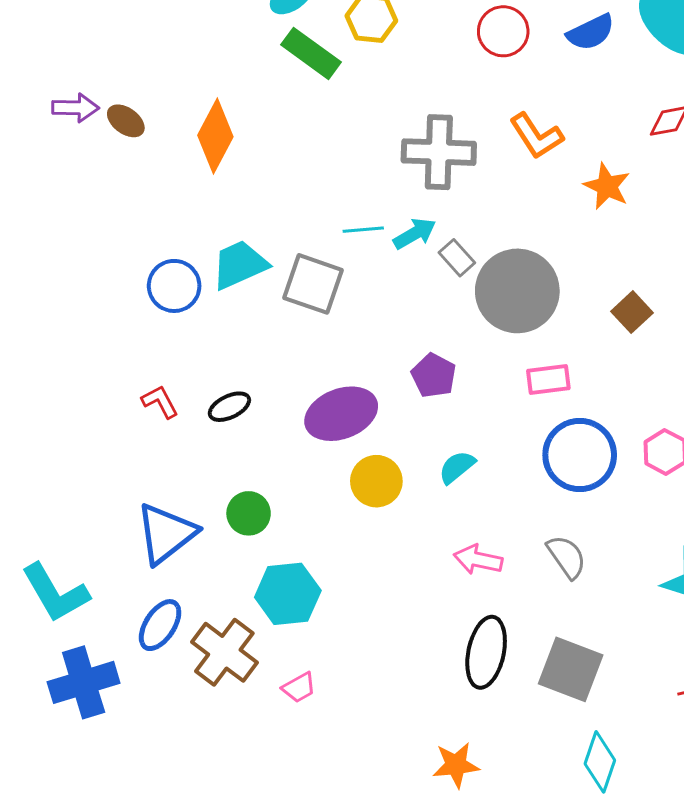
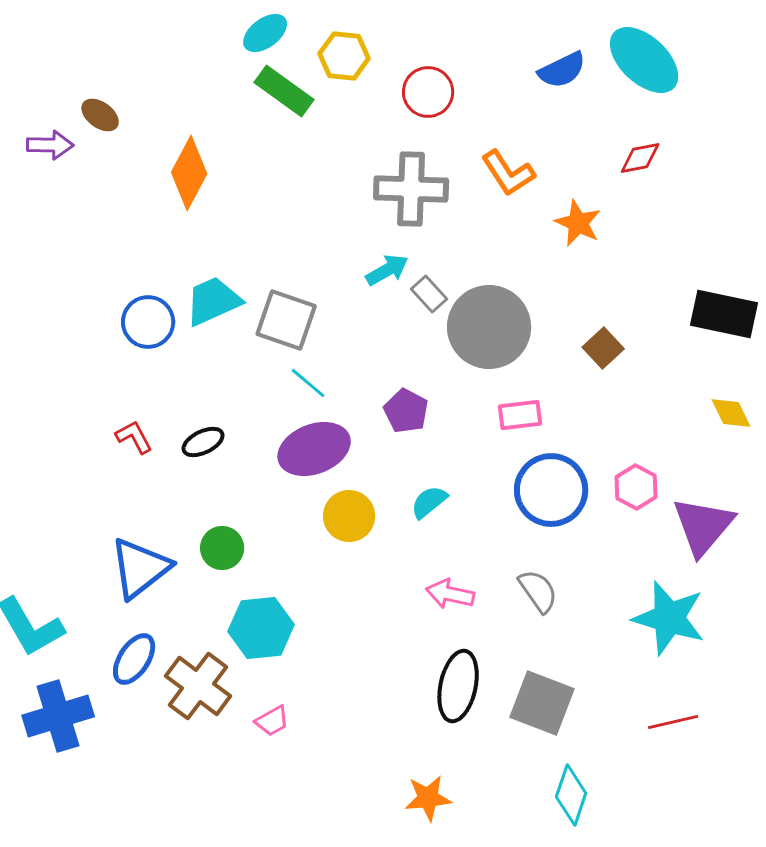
red circle: (503, 31) -> (428, 92), moved
brown ellipse: (126, 121) -> (100, 115), moved
cyan line: (363, 230) -> (308, 383), moved, turned 45

